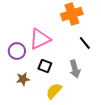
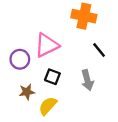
orange cross: (72, 14) -> (84, 16), turned 30
yellow semicircle: (54, 91) -> (48, 106), moved

